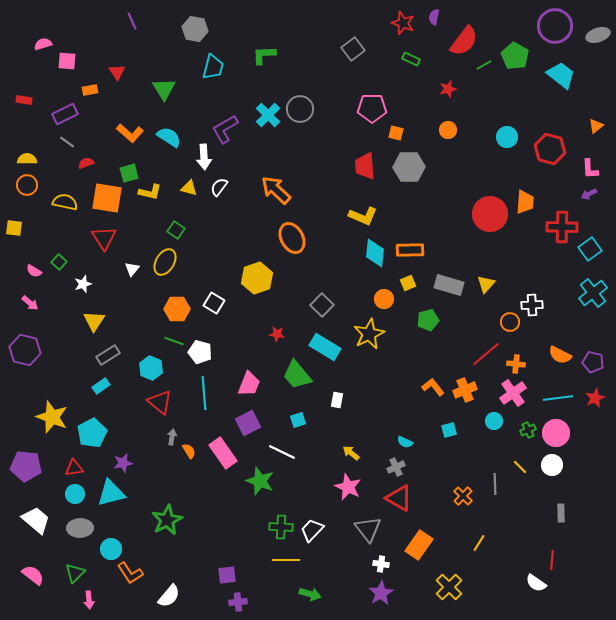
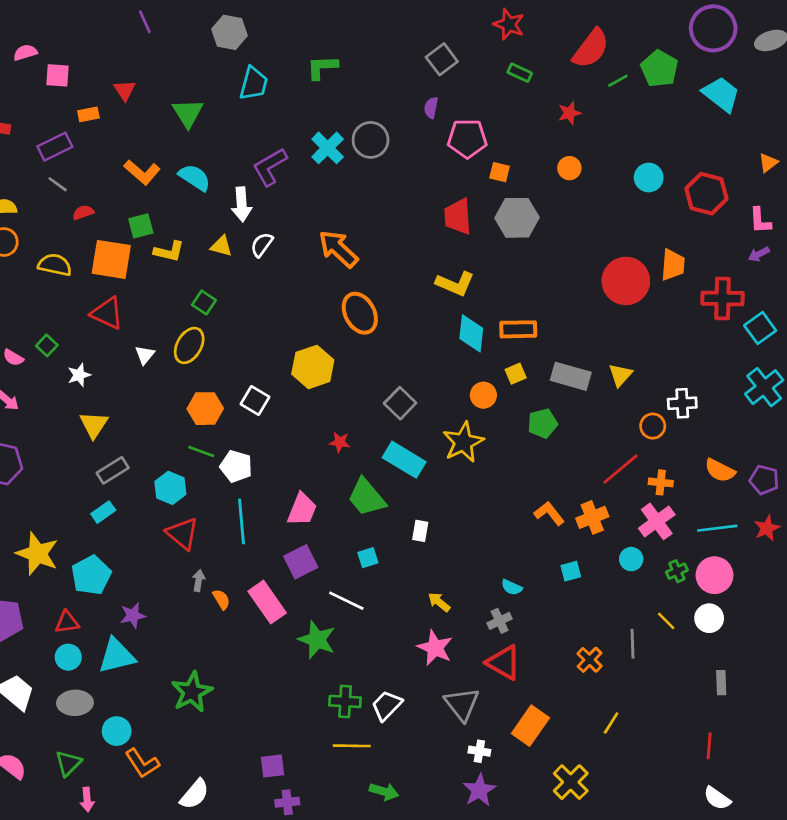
purple semicircle: (434, 17) -> (431, 108), moved
red triangle: (104, 238) -> (107, 313), turned -32
white semicircle: (536, 583) -> (717, 798), moved

